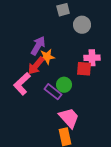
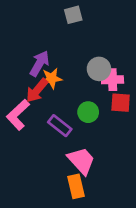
gray circle: (82, 25) -> (99, 69), moved
red square: (84, 69) -> (121, 103), moved
green circle: (64, 85) -> (88, 112), moved

